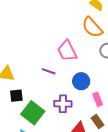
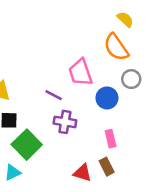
blue circle: (81, 81) -> (107, 98), moved
purple cross: (63, 104) -> (65, 122), moved

